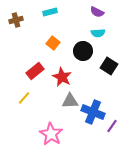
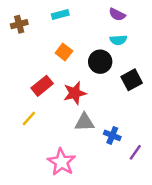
black square: (109, 66) -> (132, 80), turned 30
red star: (62, 77) -> (75, 93), turned 30
blue cross: (93, 112) -> (112, 135), size x0.6

